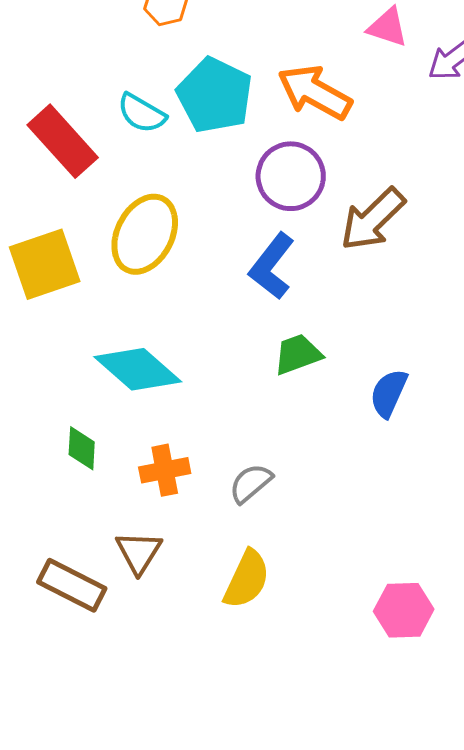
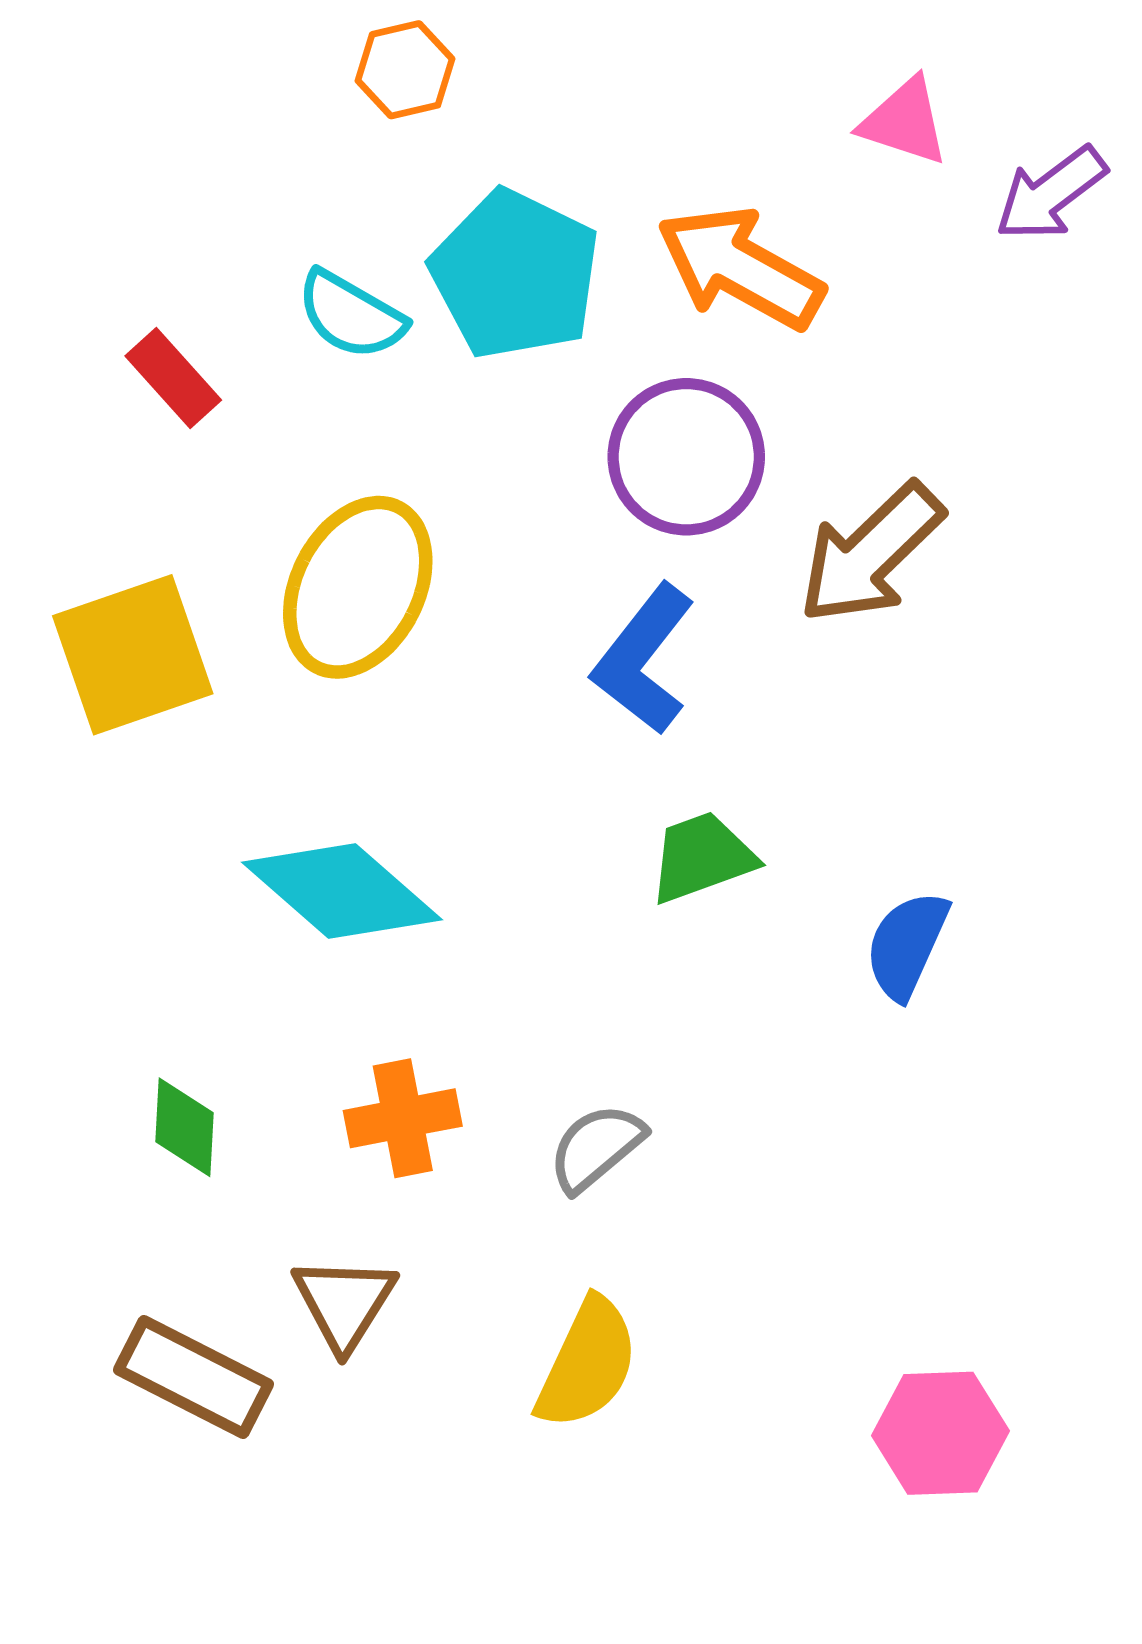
red rectangle: (63, 141) -> (173, 378), size x0.6
green diamond: (82, 448) -> (184, 1127), moved

